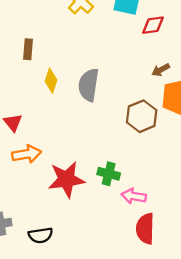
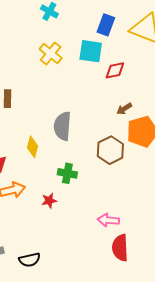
yellow diamond: (51, 81) -> (32, 147), moved
green cross: (109, 174) -> (67, 173), moved
red star: (66, 179) -> (49, 201), moved, size x0.5

